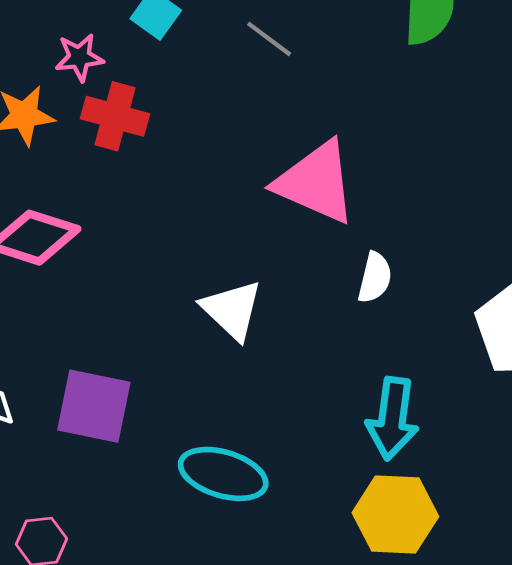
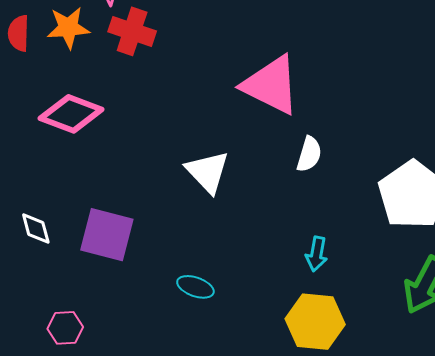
cyan arrow: (392, 419) -> (316, 254), size x0.6
cyan ellipse: (223, 474) -> (195, 287), size x0.6

